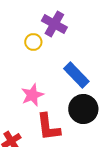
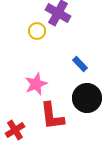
blue rectangle: (76, 75) -> (80, 64), size x0.6

